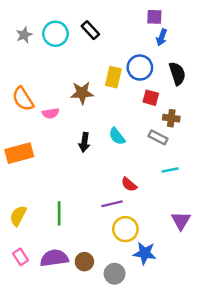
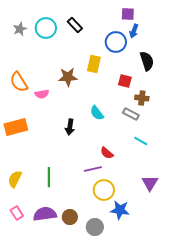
blue circle: (140, 68) -> (116, 42), moved
black arrow: (84, 142) -> (70, 127), moved
cyan line: (170, 170) -> (141, 141), turned 40

